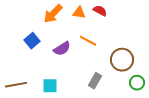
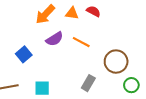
blue square: (32, 41) -> (24, 54), moved
purple semicircle: (62, 49) -> (55, 39), moved

